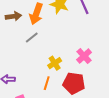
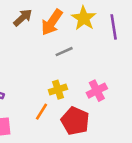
brown arrow: (13, 16) -> (23, 18), turned -49
gray line: (32, 37) -> (64, 52), moved

